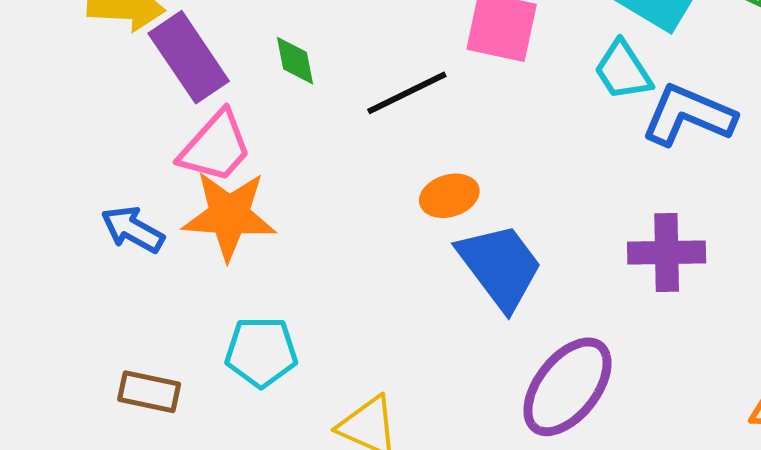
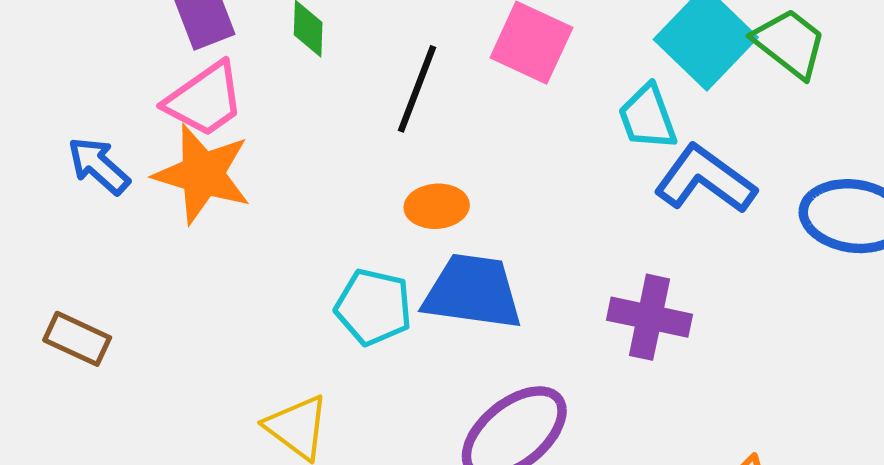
black line: (407, 93) -> (417, 89), turned -56
blue trapezoid: (500, 266) -> (473, 292), turned -58
cyan pentagon: (261, 352) -> (374, 307), moved

